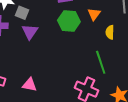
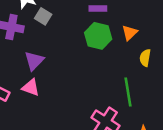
purple triangle: (30, 32) -> (34, 61), moved
pink triangle: (30, 85) -> (31, 87), moved

